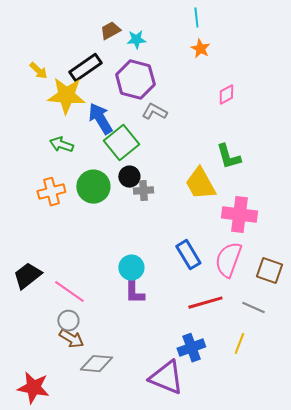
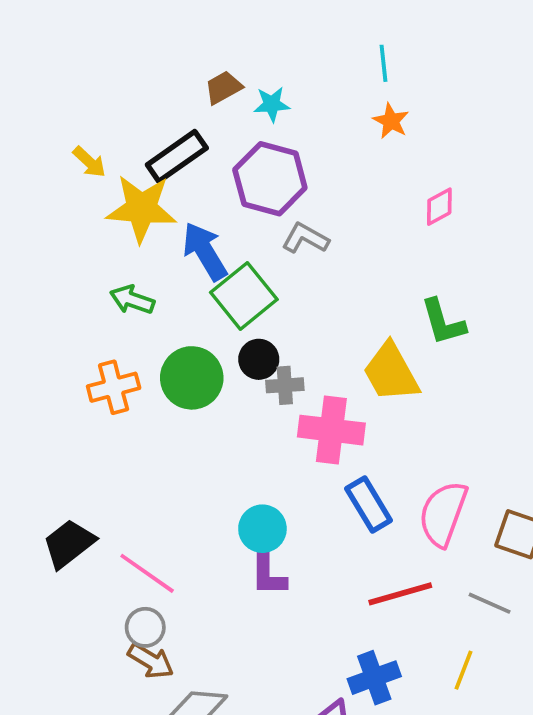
pink cross: (239, 215) -> (331, 430), moved

